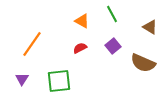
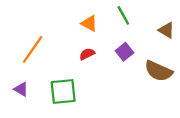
purple triangle: (22, 79) -> (21, 89), turned -32

